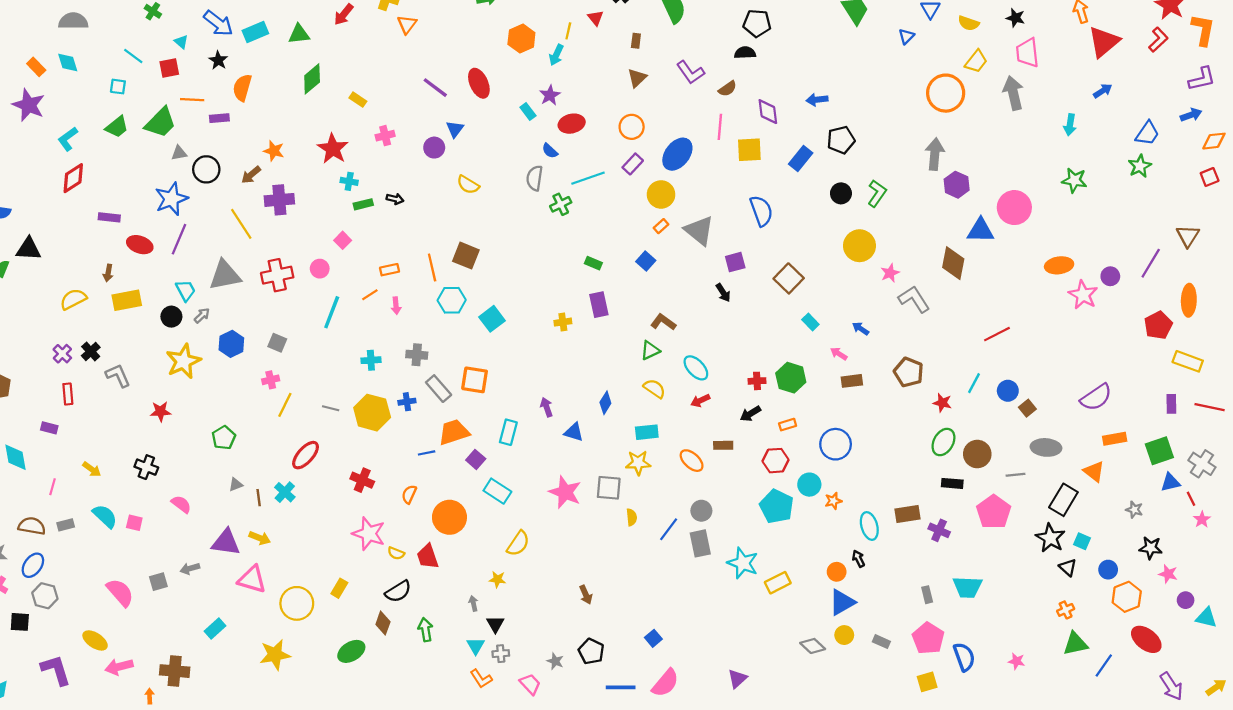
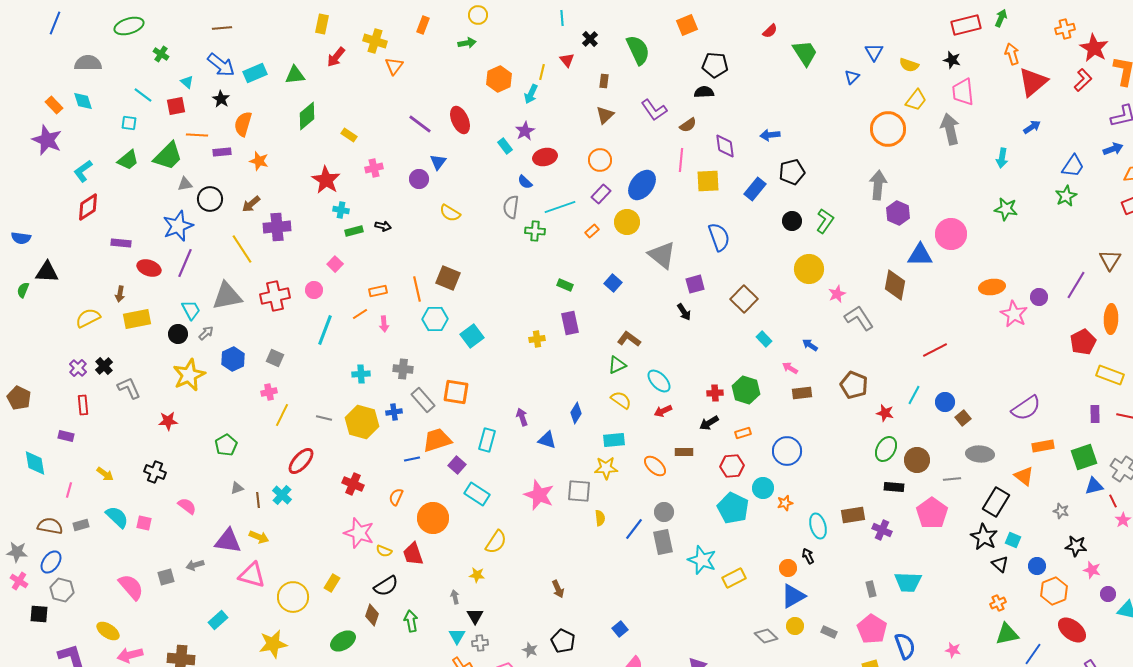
orange star: (274, 151) -> (259, 161), moved
green cross: (561, 204) -> (535, 231), turned 30
orange rectangle: (661, 226) -> (592, 231), moved

